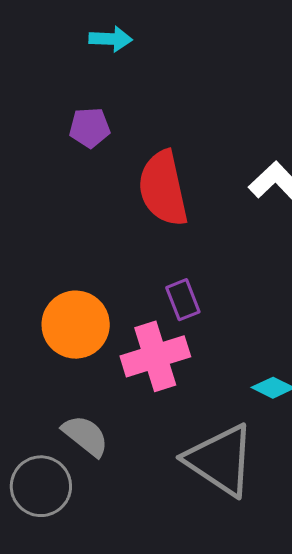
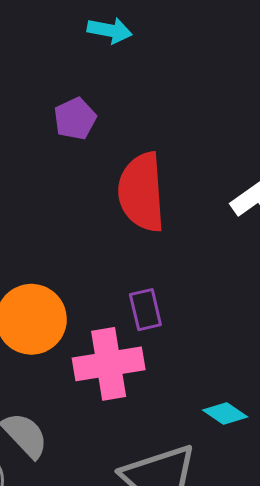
purple pentagon: (90, 128) -> (75, 119), turned -30

